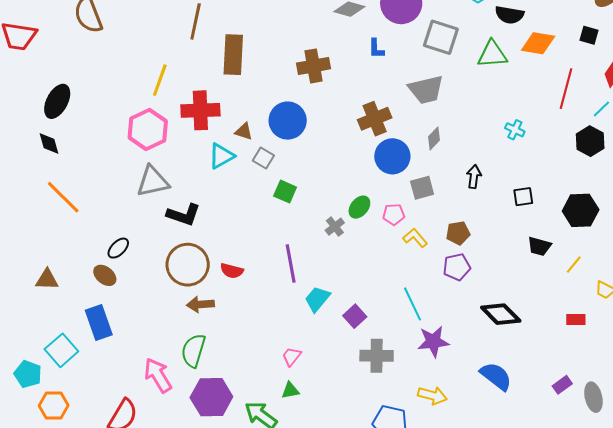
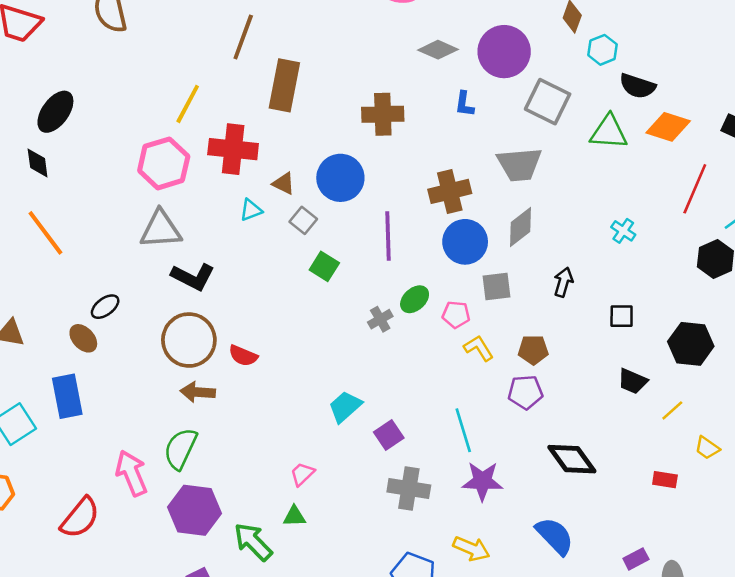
gray diamond: (434, 138) -> (520, 227), size x1.4
cyan triangle: (221, 156) -> (251, 210), size x0.7
purple line: (291, 263) -> (388, 236), moved

